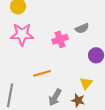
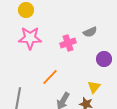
orange line: (42, 73) -> (50, 77), turned -30

